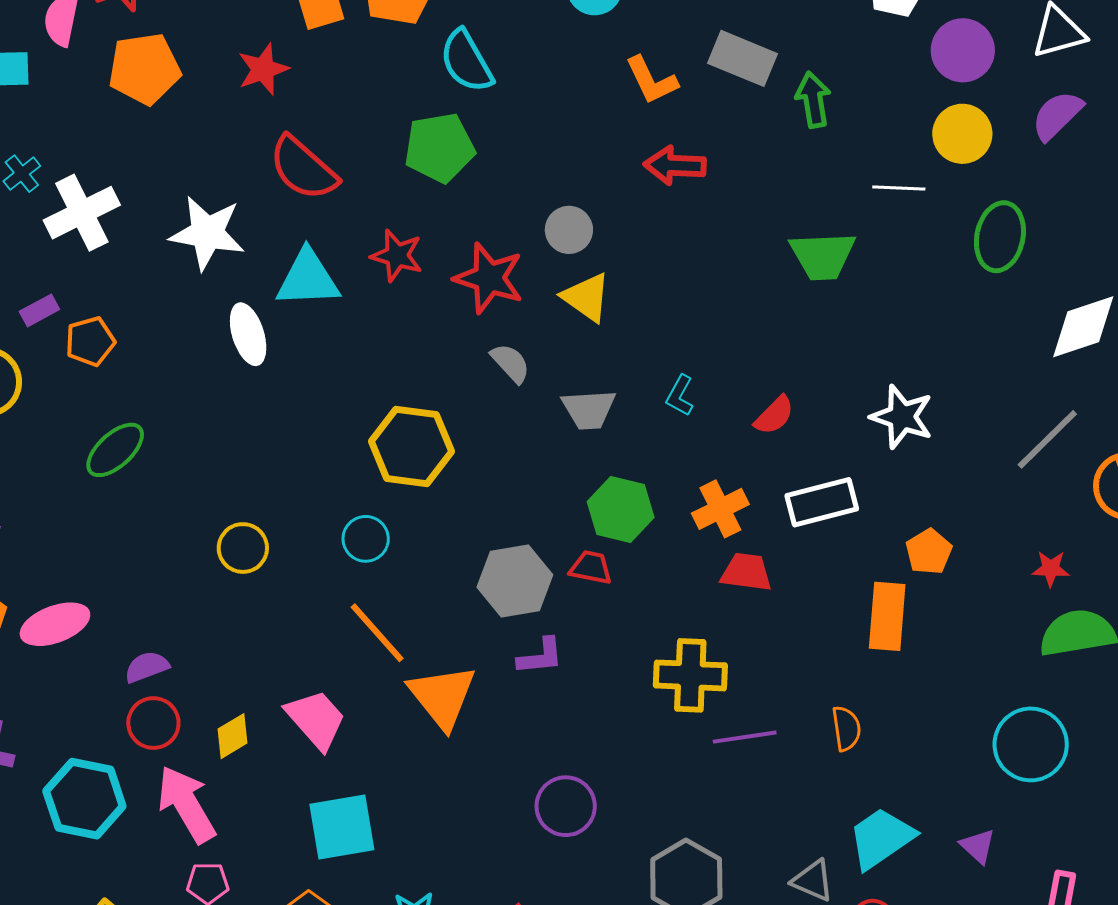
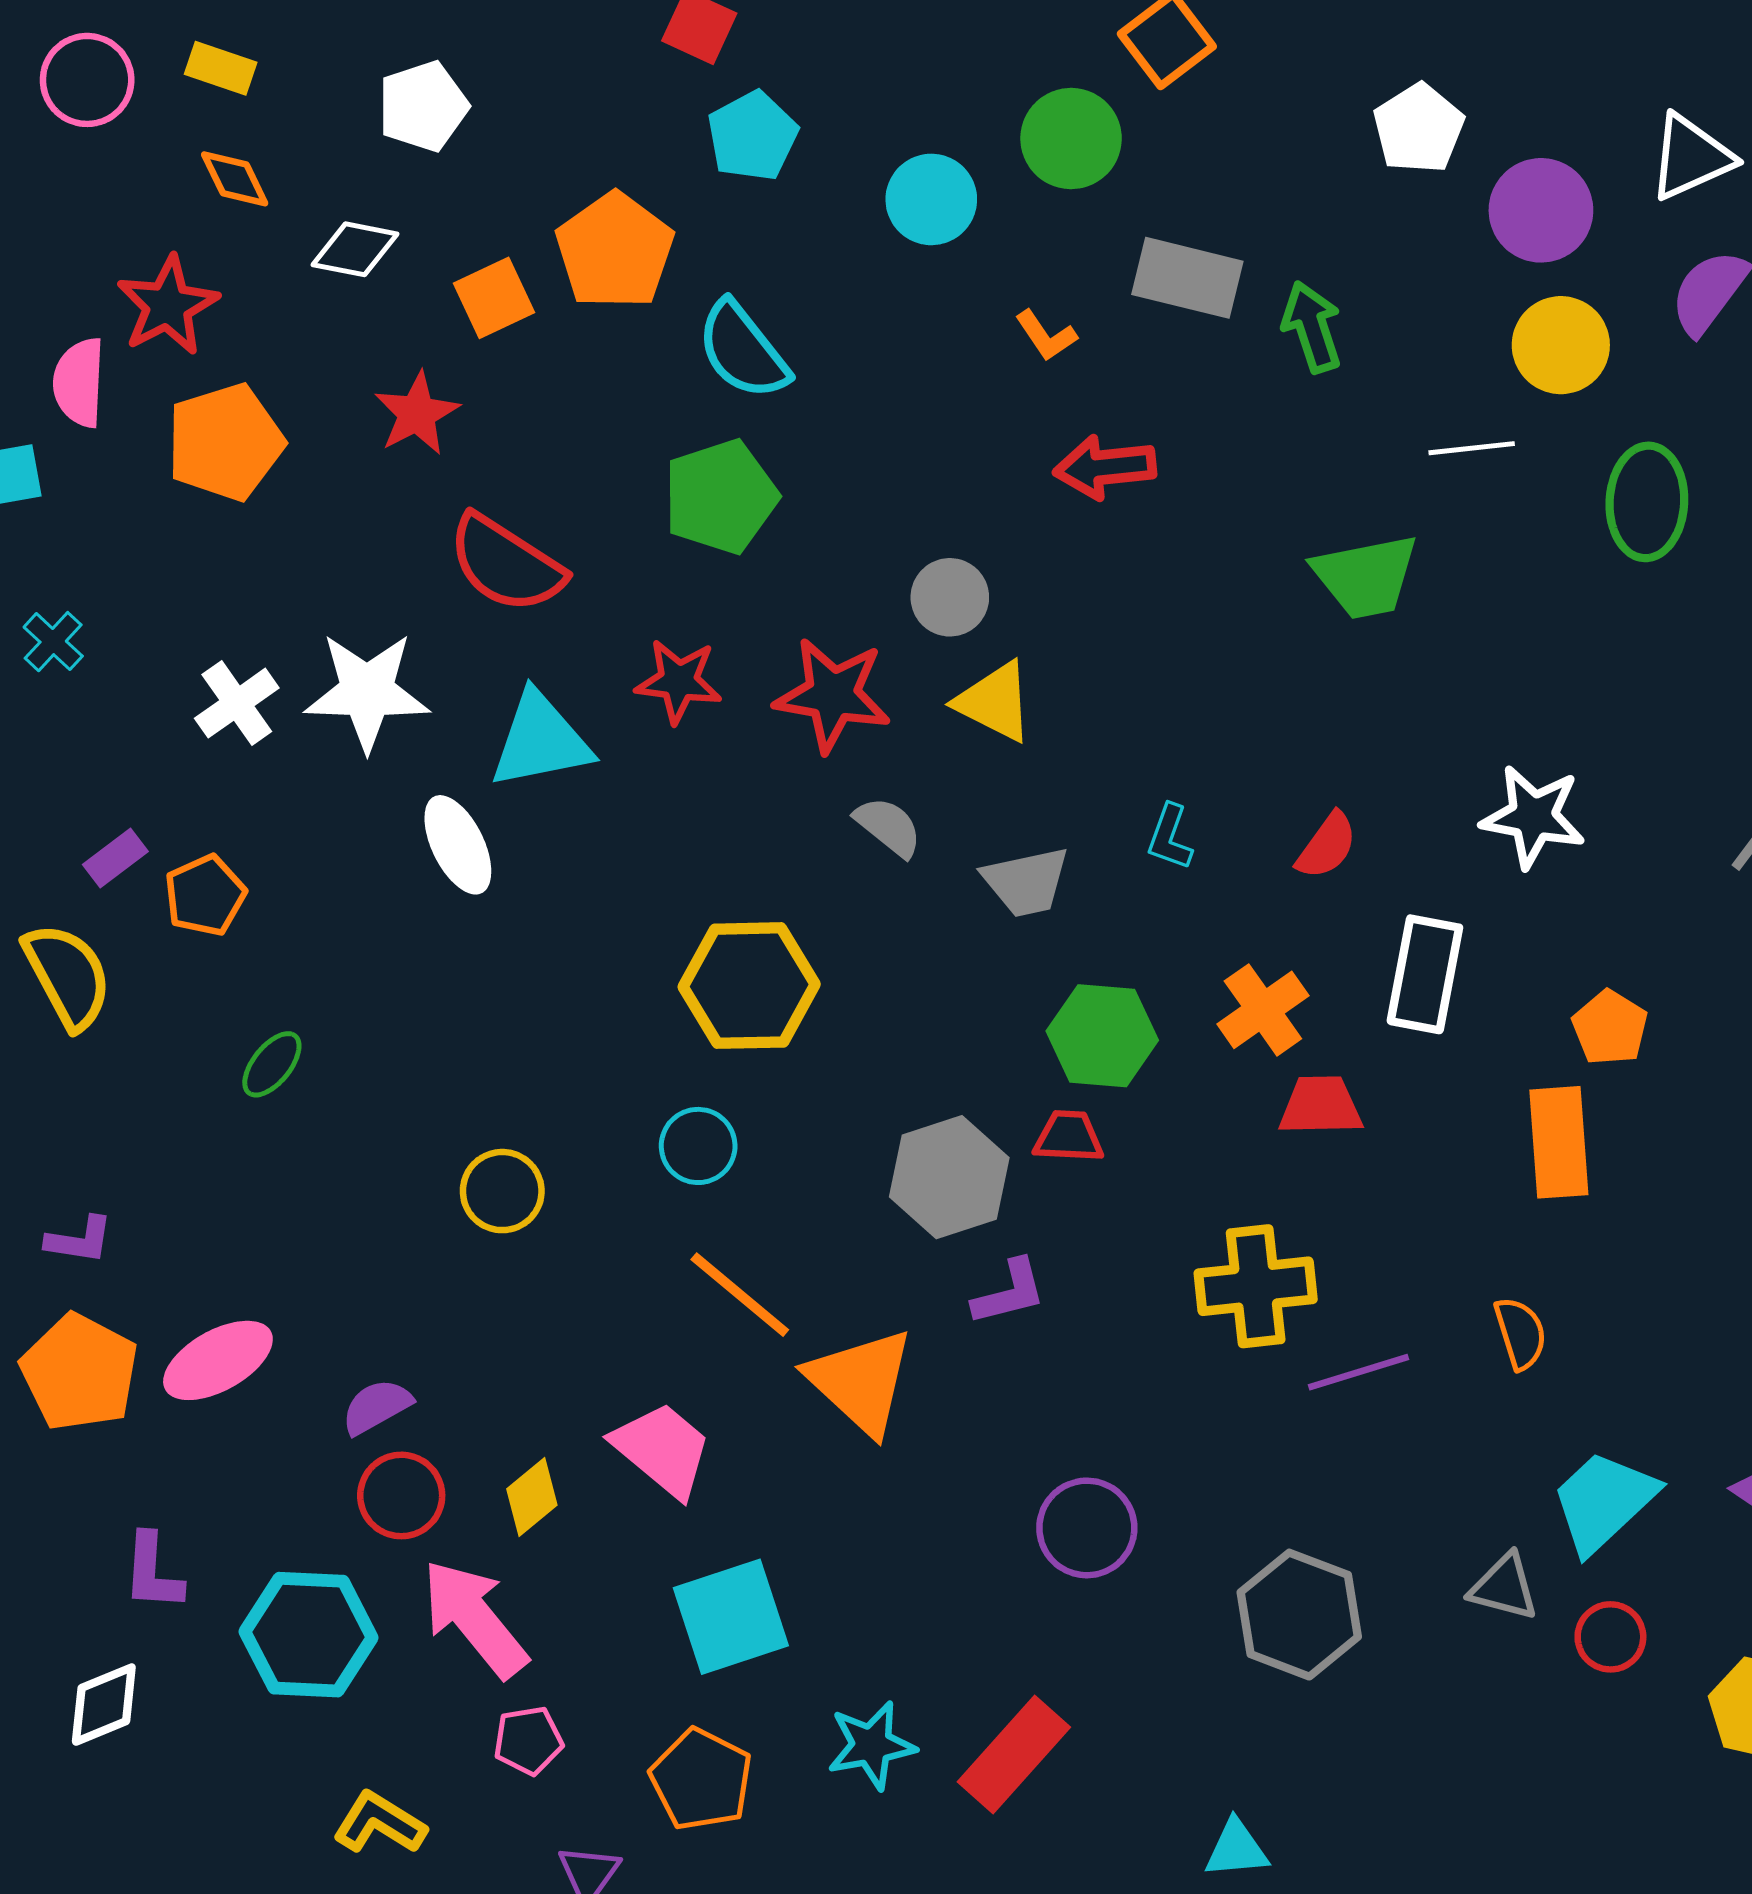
orange L-shape: (651, 80) -> (1046, 336), size x0.7
white cross: (82, 213) -> (237, 703), moved, size x0.7
green ellipse: (115, 450) -> (272, 1064), size x0.7
white rectangle: (822, 502) -> (1425, 974), turned -56

